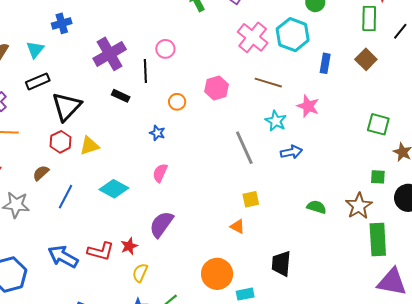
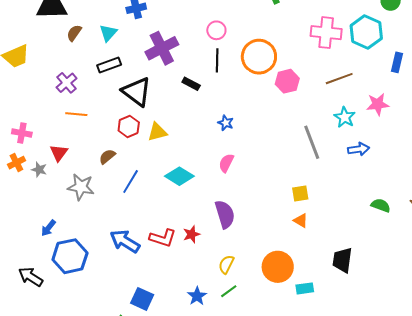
pink cross: (253, 37) -> (326, 33), turned -36
pink circle: (165, 49) -> (216, 30), moved
purple cross: (110, 54) -> (162, 48), moved
brown line: (268, 83) -> (339, 79), turned -40
orange circle: (177, 102) -> (259, 57), moved, size x2.0
pink star: (308, 106) -> (378, 104), turned -30
black triangle: (67, 107) -> (137, 92), turned -40
yellow square: (251, 199) -> (300, 193), moved
purple semicircle: (161, 224) -> (225, 214), turned 124
yellow semicircle: (140, 273) -> (226, 264), moved

